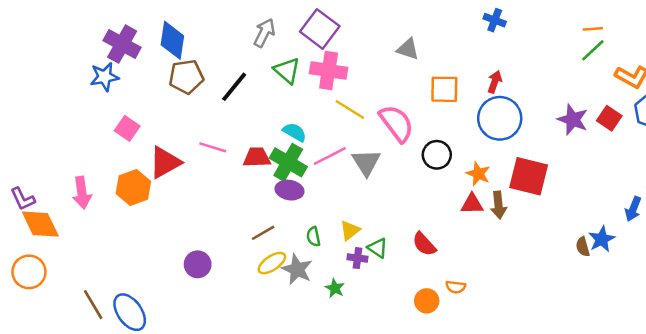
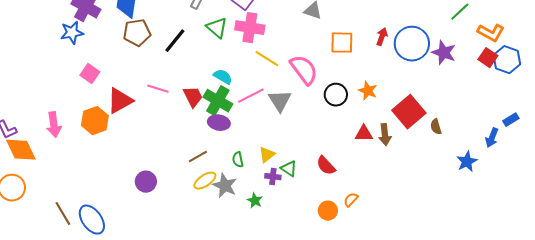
blue circle: (500, 118) -> (412, 44), moved
red square: (609, 118) -> (488, 58), moved
purple star: (573, 120) -> (444, 53), moved
red trapezoid: (257, 157) -> (193, 97), turned 65
orange star: (478, 174) -> (368, 91), moved
red square: (529, 176) -> (409, 112), turned 36
brown semicircle: (583, 247) -> (436, 127), moved
orange semicircle: (456, 287) -> (351, 200), turned 126

